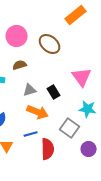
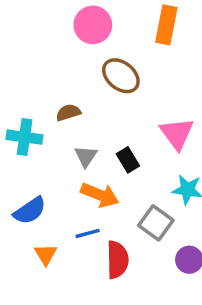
orange rectangle: (76, 15) -> (166, 25), turned -40
pink circle: (17, 36) -> (93, 25), moved
gray triangle: (30, 90) -> (86, 156), turned -40

